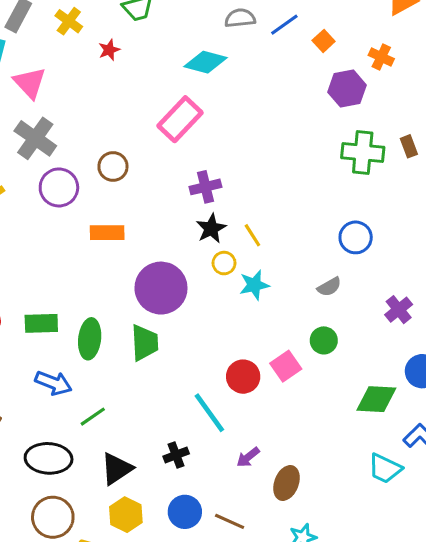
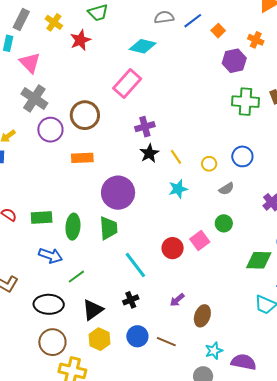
red star: (109, 50) -> (80, 40), size x1.5
brown circle: (113, 166) -> (85, 115), size x1.5
yellow circle: (224, 263) -> (209, 164), moved
cyan line: (209, 413) -> (135, 265), moved

